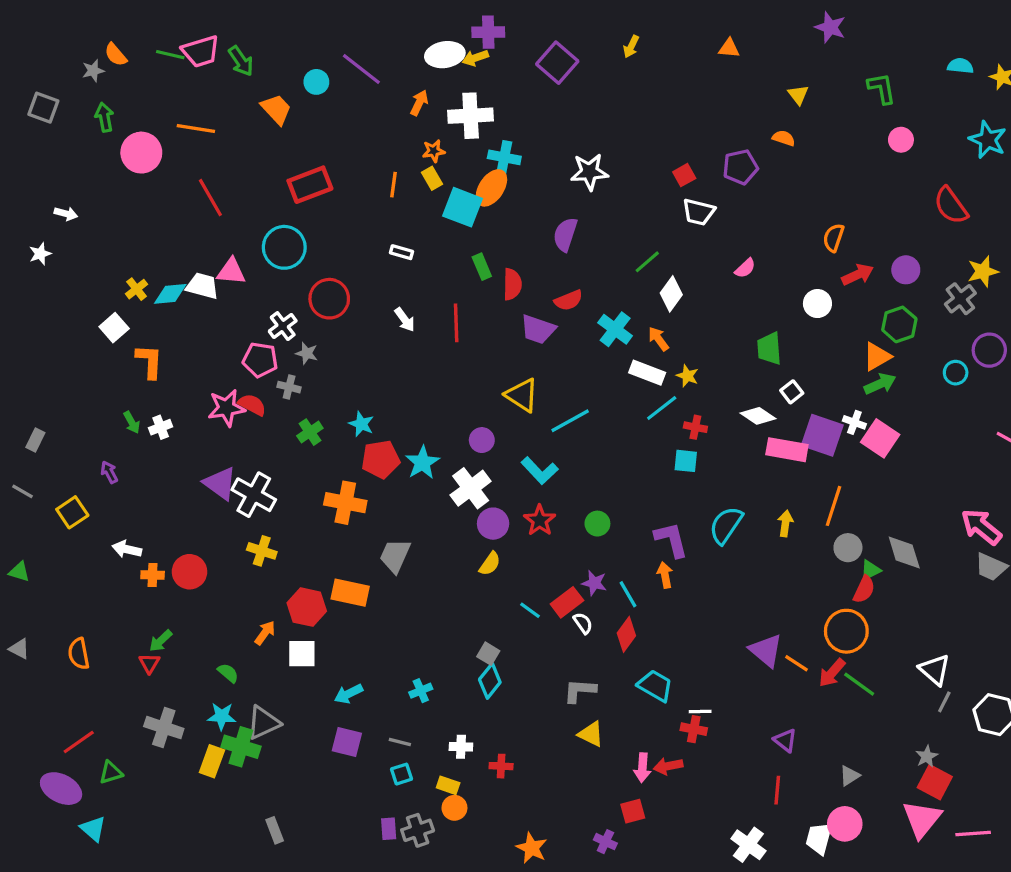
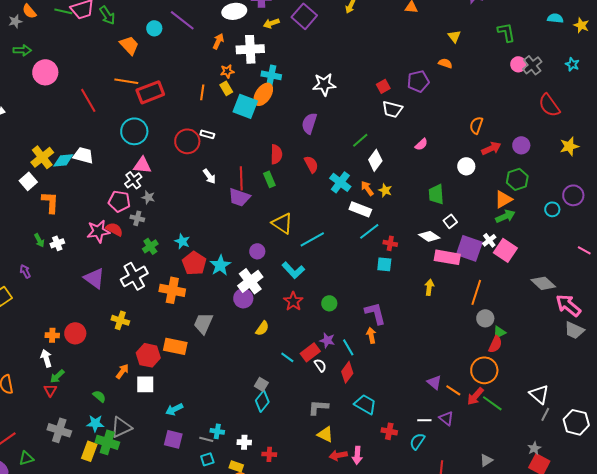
yellow arrow: (475, 58) -> (271, 23), moved
green arrow: (104, 117) -> (22, 50), turned 102
orange line: (196, 128) -> (126, 81), moved
cyan star: (988, 140) -> (572, 64), size x0.6
green rectangle: (482, 267) -> (269, 179), moved
pink triangle: (231, 271) -> (142, 165), moved
yellow cross: (137, 289) -> (42, 157), size x1.6
red circle: (329, 299) -> (187, 141), moved
gray cross: (960, 299) -> (532, 65), moved
red semicircle: (569, 300) -> (311, 164), turned -96
purple trapezoid: (538, 329) -> (239, 197), moved
yellow star: (687, 376) -> (385, 190), moved
white cross: (854, 422) -> (489, 240), turned 32
red pentagon: (381, 459) -> (194, 263), turned -30
white cross: (254, 495) -> (134, 276), moved, turned 32
purple circle: (493, 524) -> (243, 298), moved
yellow arrow: (785, 524) -> (429, 287), moved
cyan semicircle: (726, 525) -> (417, 441), moved, size x0.7
white arrow: (127, 549) -> (46, 358), moved, turned 60
gray diamond: (904, 552) -> (543, 283), moved, turned -30
purple triangle: (766, 650) -> (434, 382), size x0.7
cyan cross: (421, 691) -> (217, 431), moved, turned 32
white line: (700, 711) -> (424, 420), moved
purple triangle: (785, 740) -> (446, 418), moved
red arrow: (668, 766) -> (338, 455), moved

